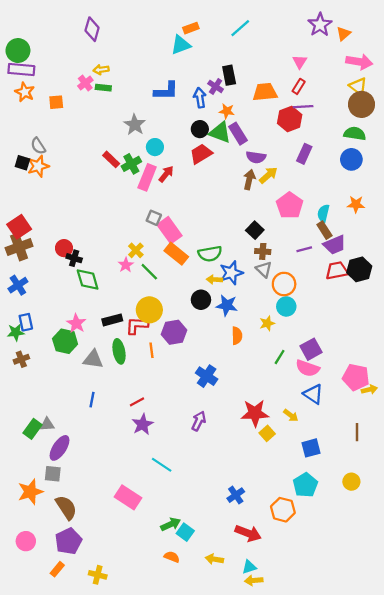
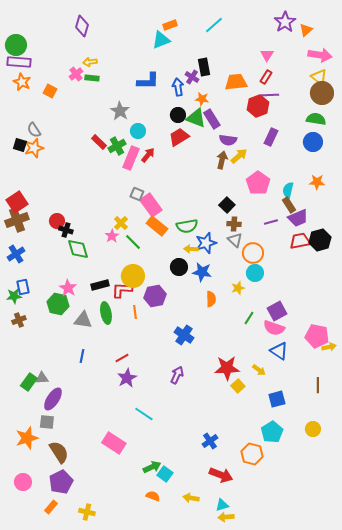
orange square: (56, 102) -> (50, 91), turned 32

